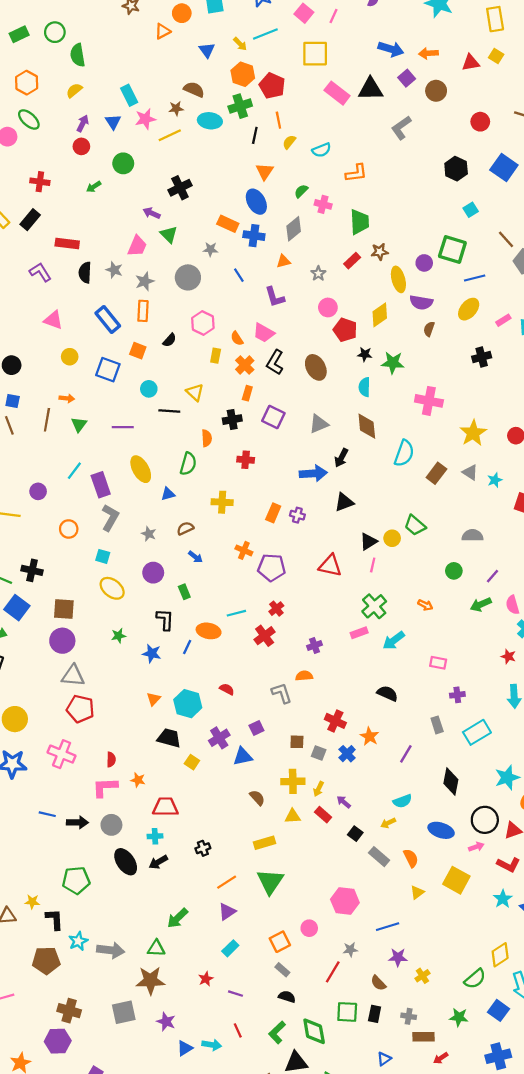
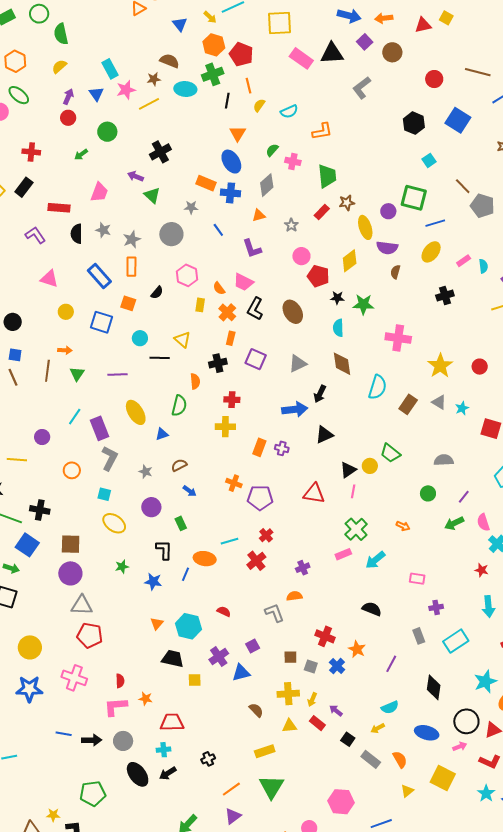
pink trapezoid: (137, 246) -> (99, 192), moved
yellow cross: (222, 502) -> (225, 427), moved
yellow square: (192, 762) -> (195, 680), turned -32

